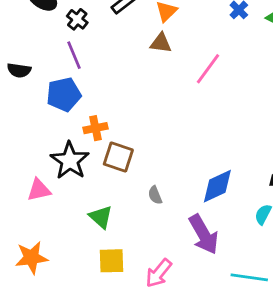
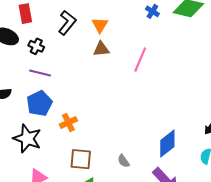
purple line: (74, 55) -> (40, 73), turned -40
brown square: (118, 157) -> (81, 159), moved
black star: (70, 161) -> (27, 139), moved

